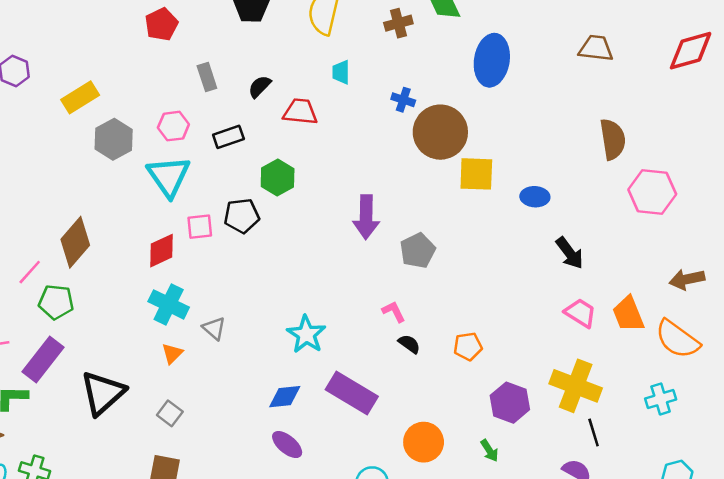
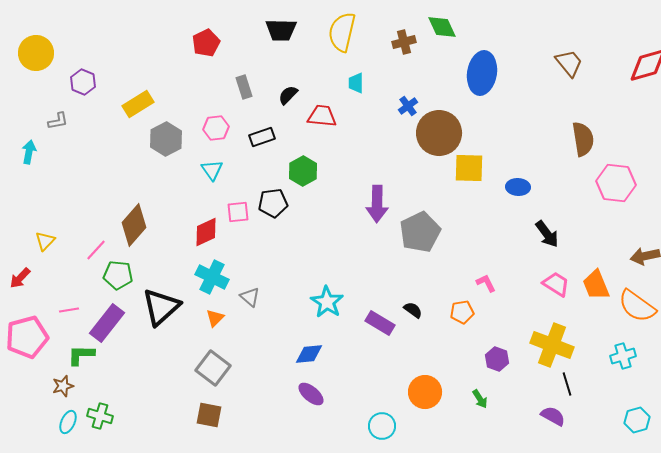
brown trapezoid: (596, 48) -> (569, 63), turned 44
blue cross: (403, 100) -> (408, 106), turned 36
cyan triangle: (169, 176) -> (212, 170), size x0.6
gray pentagon: (418, 251) -> (420, 232), size x1.4
pink L-shape: (394, 312) -> (486, 283), moved
black triangle: (103, 393) -> (161, 307), moved
purple rectangle: (352, 393) -> (380, 323), moved, size x0.7
purple hexagon: (510, 403) -> (497, 359), size x0.7
gray square: (170, 413) -> (213, 368), size x1.6

